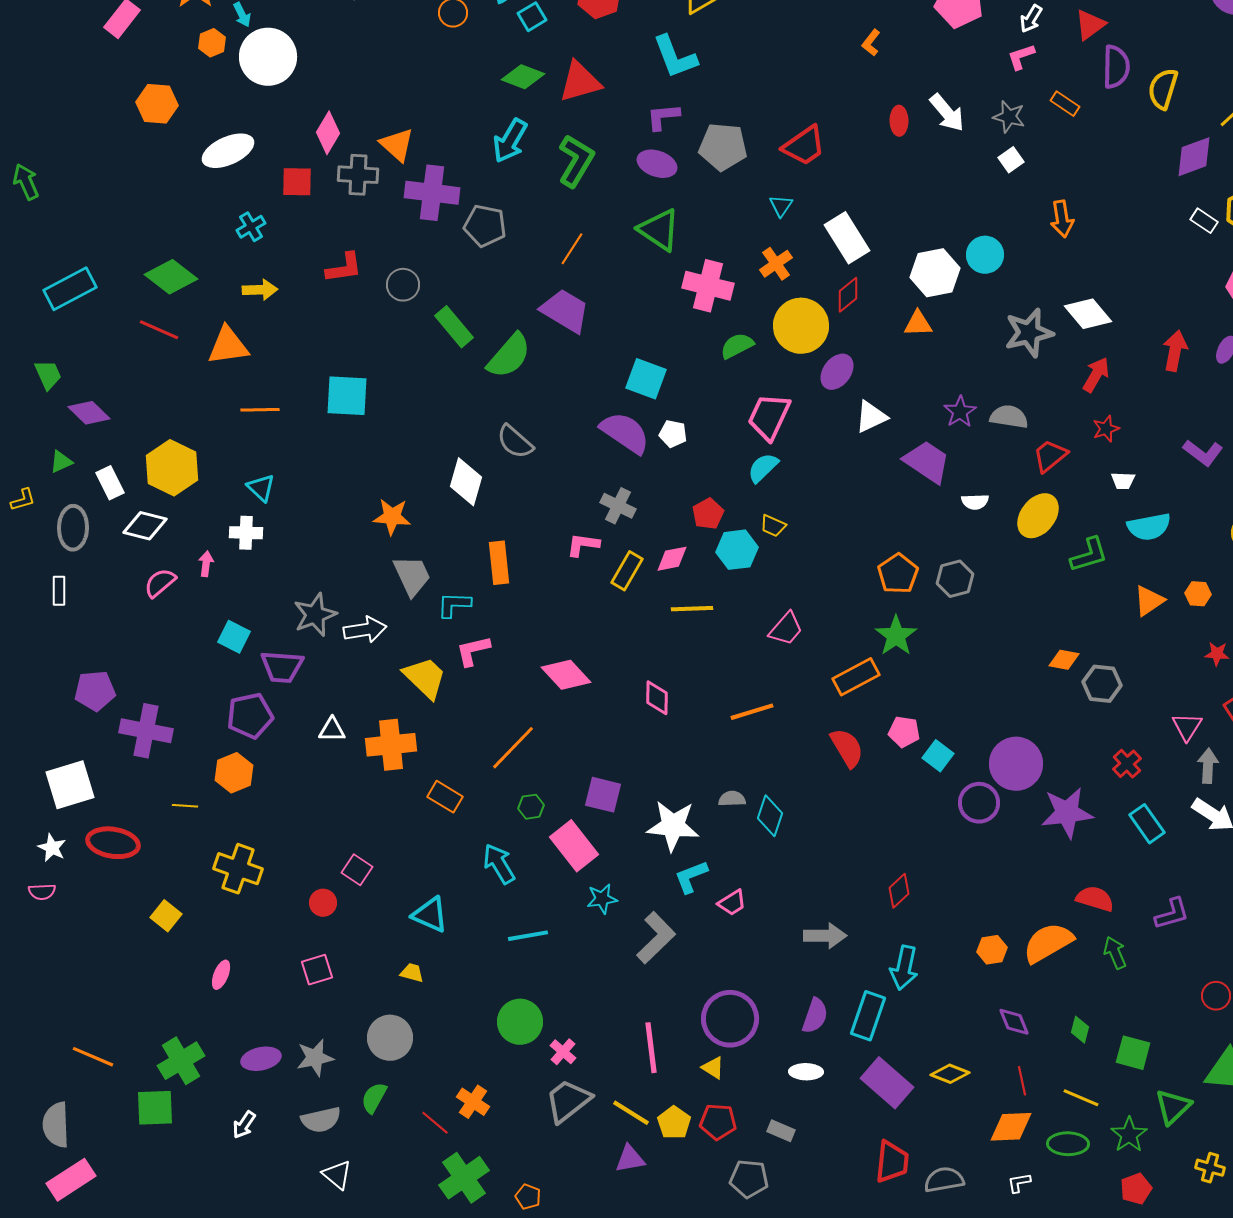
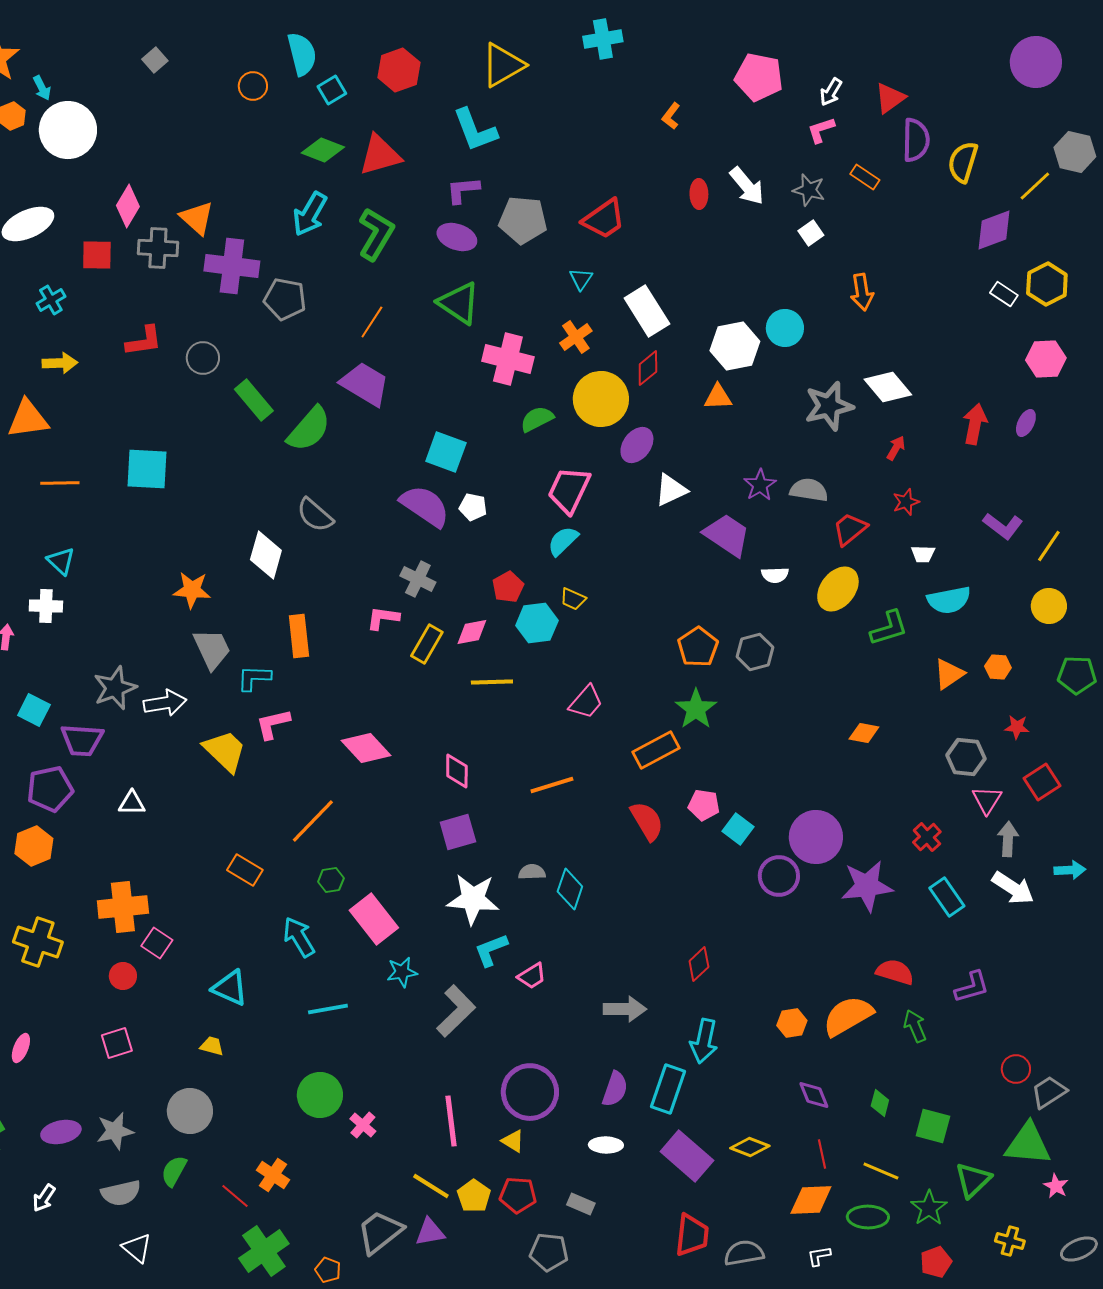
red arrow: (1096, 375) -> (896, 448), size x0.7
gray hexagon: (1102, 684) -> (966, 757), moved
orange cross: (391, 745) -> (123, 907), moved
purple square: (603, 795) -> (458, 832), moved, turned -30
gray trapezoid: (568, 1101) -> (380, 1232), moved

